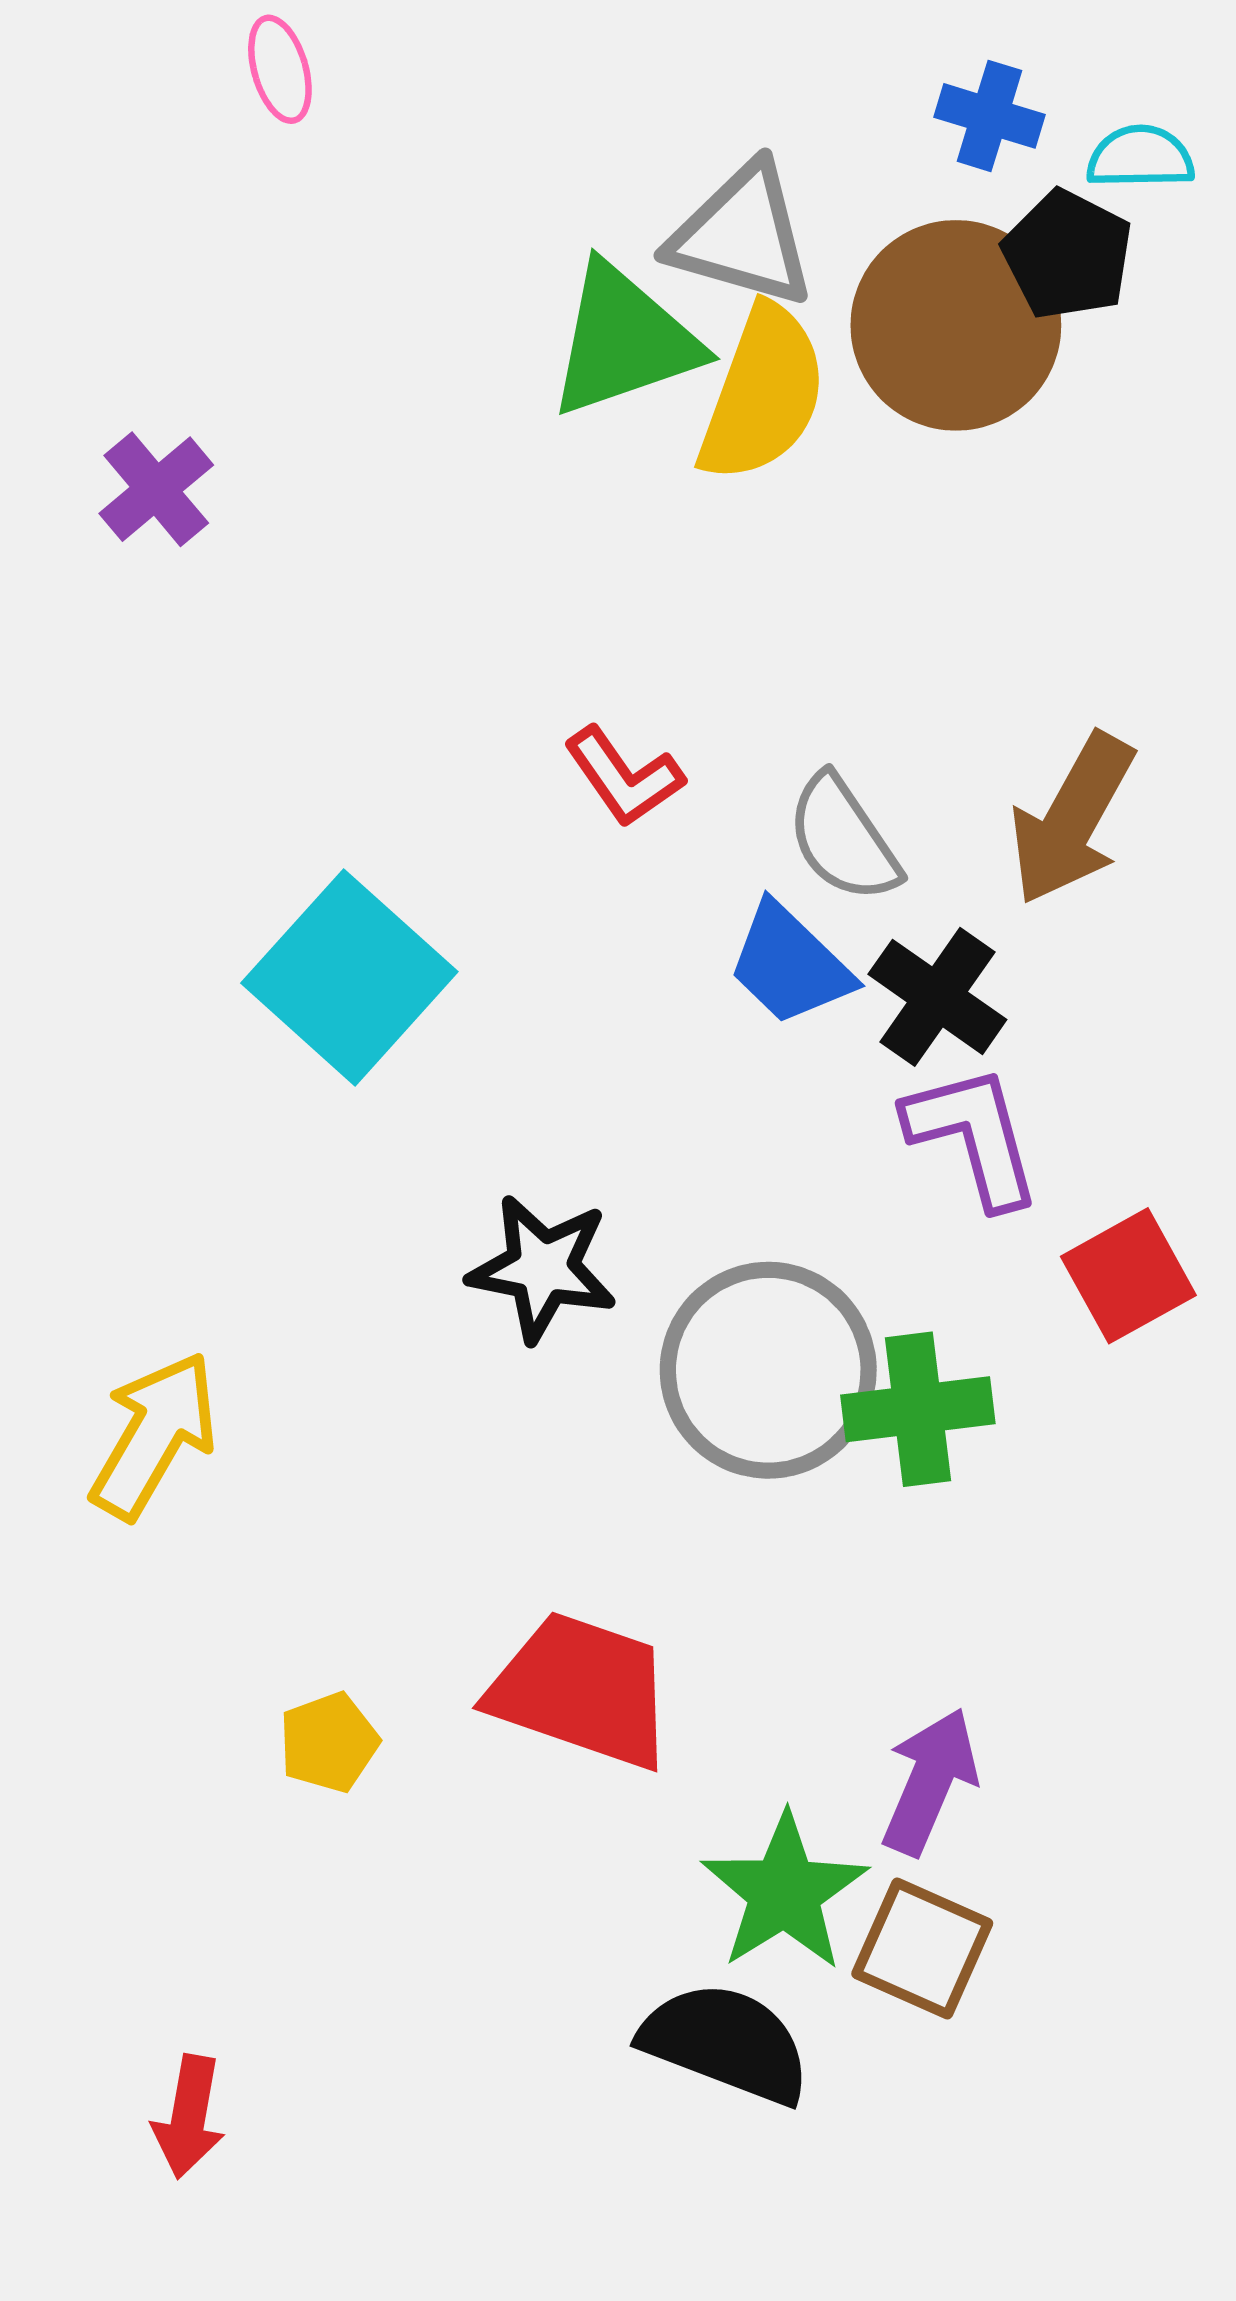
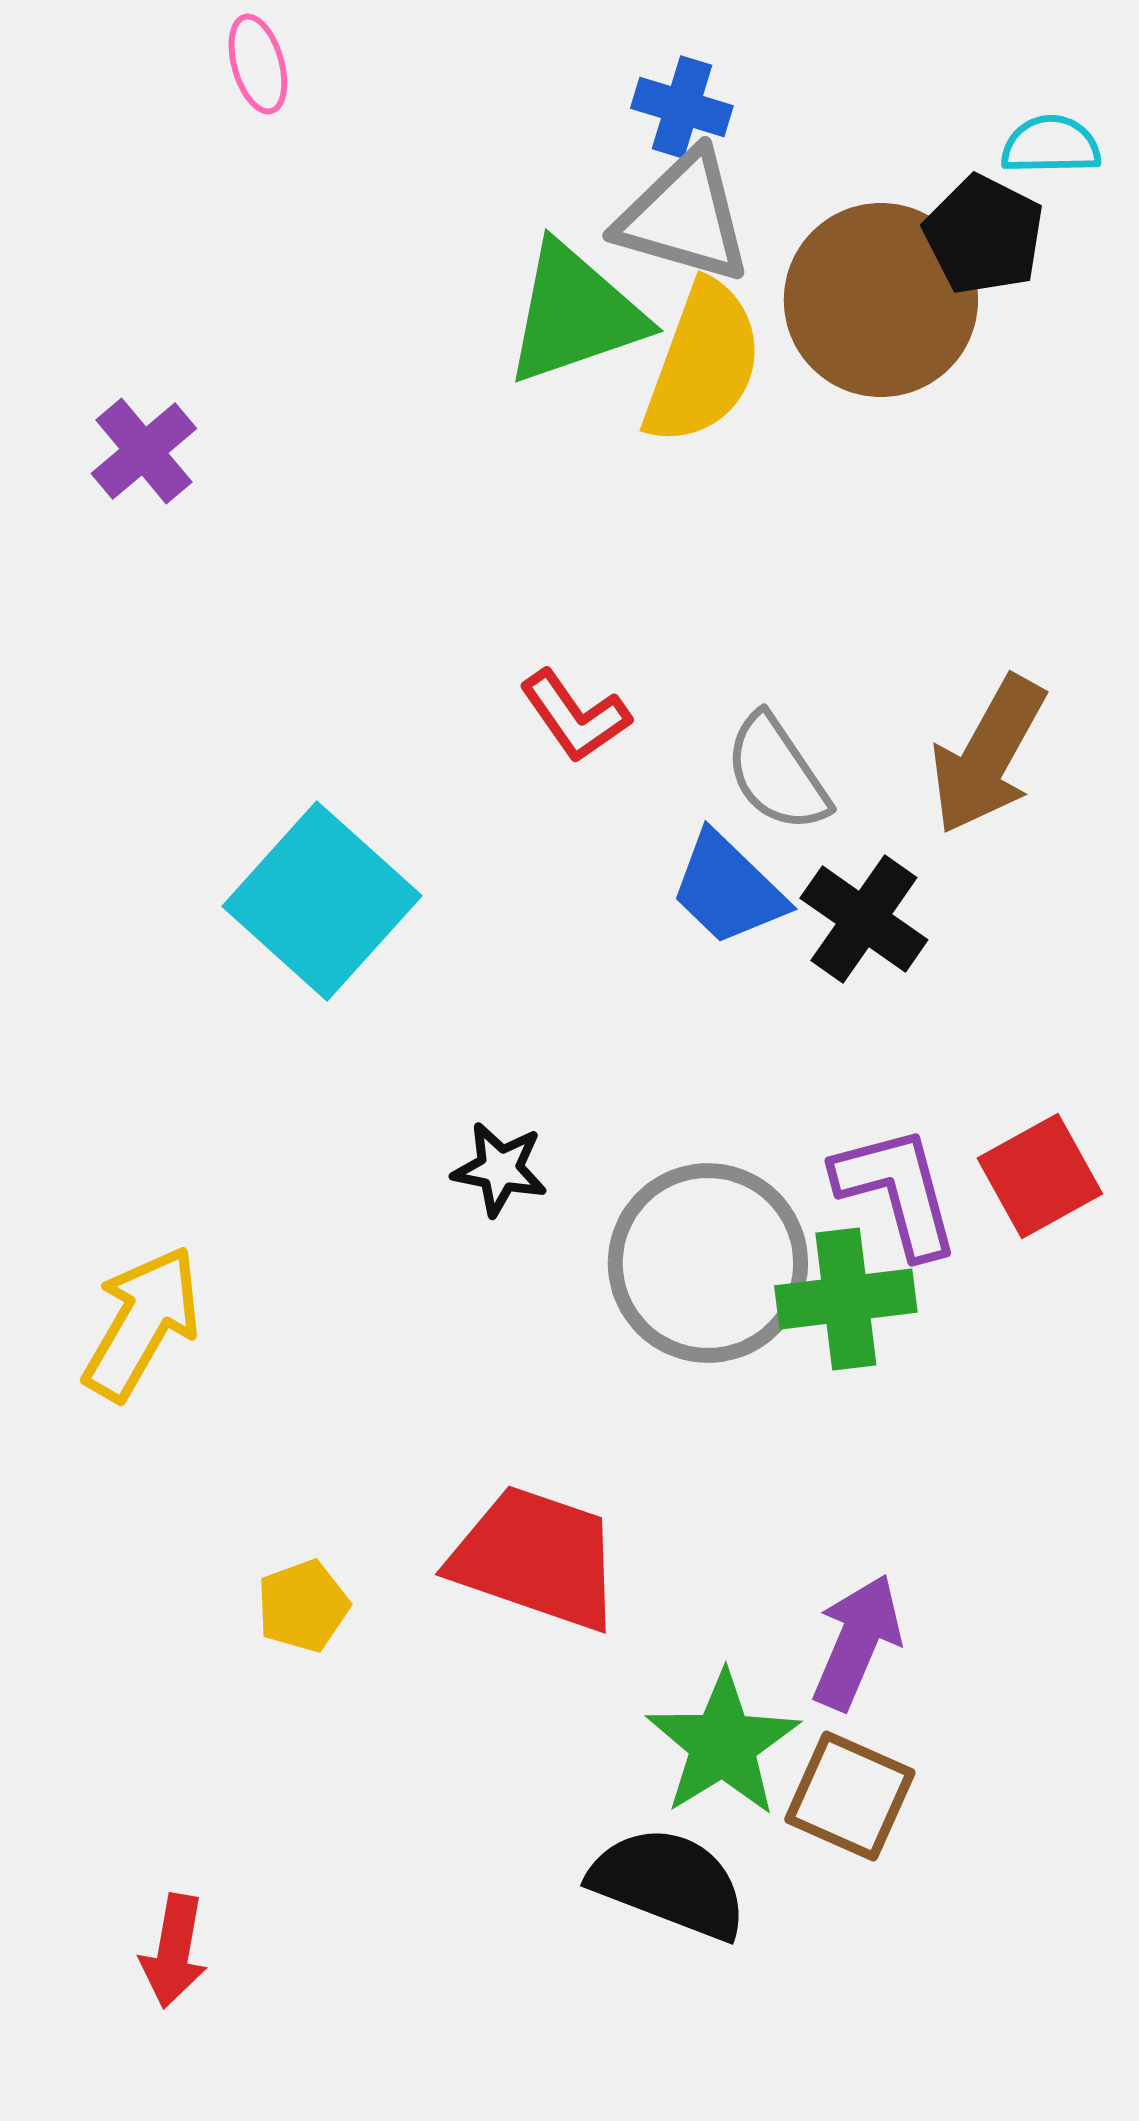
blue cross: (990, 116) -> (682, 107), moved
purple L-shape: (973, 1136) -> (897, 1191), moved
black star: (542, 1268) -> (500, 1169), size x0.7

